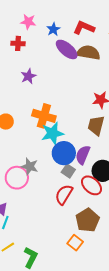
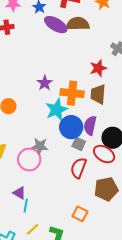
purple star: (28, 76) -> (45, 83), moved
orange cross: (44, 116) -> (72, 93), moved
brown pentagon: (87, 220) -> (106, 189), turned 30
orange square: (75, 243) -> (80, 214), moved

